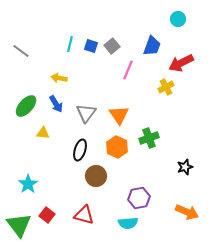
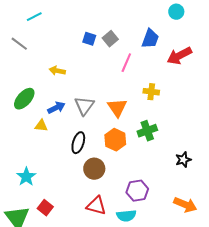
cyan line: (70, 44) -> (34, 17), moved, turned 49
yellow cross: (166, 87) -> (151, 92), moved, turned 35
blue arrow: (56, 104) -> (56, 108), moved, turned -84
red triangle: (84, 215) -> (96, 206), moved

